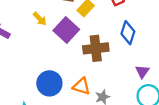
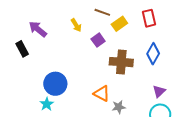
purple square: (66, 30) -> (98, 40), size x0.6
blue circle: (49, 83) -> (55, 84), moved

